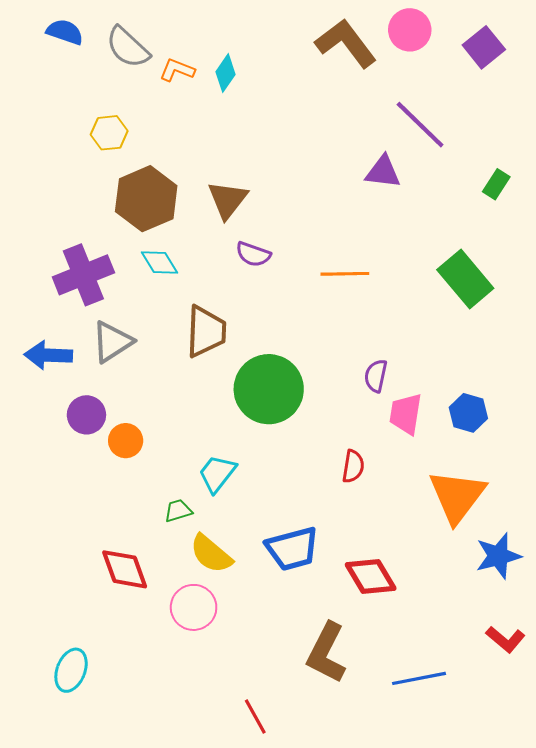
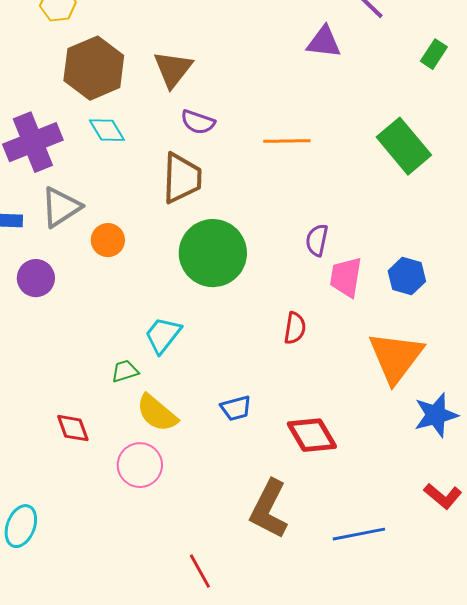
brown trapezoid: (206, 332) -> (182, 178), moved
orange circle: (126, 441) -> (108, 240), moved
blue trapezoid: (292, 549) -> (236, 408), size x0.6
red diamond: (125, 569) -> (73, 428), size x0.7

